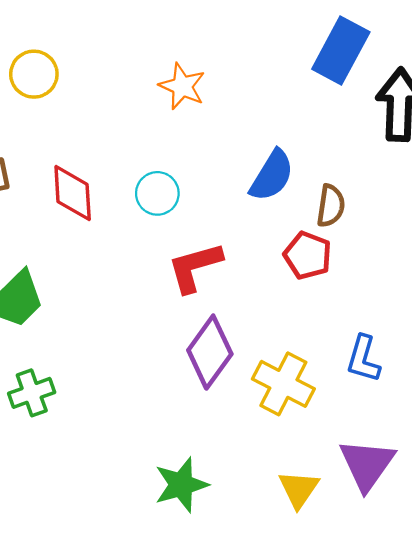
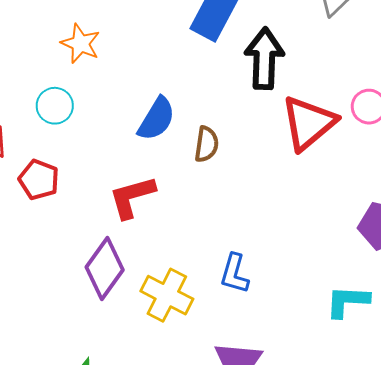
cyan circle: (157, 193) -> (55, 106), moved
red pentagon: (308, 255) -> (39, 180), moved
red L-shape: (195, 267) -> (132, 197), moved

